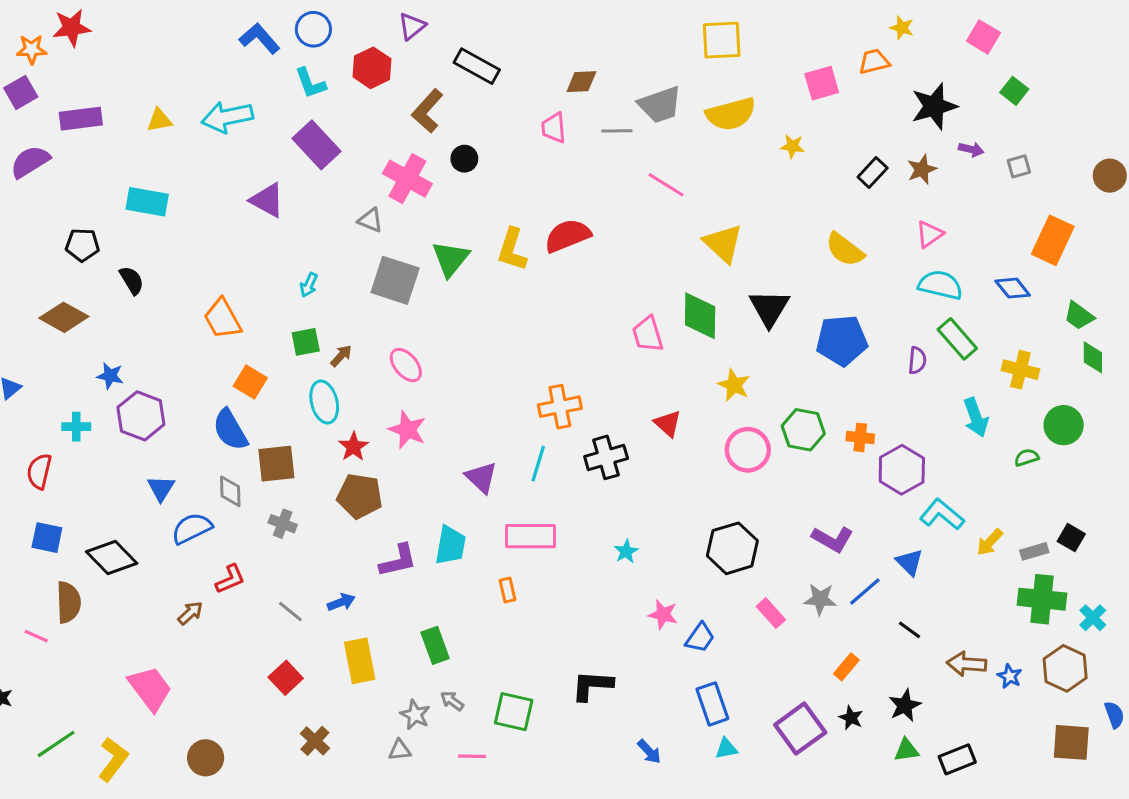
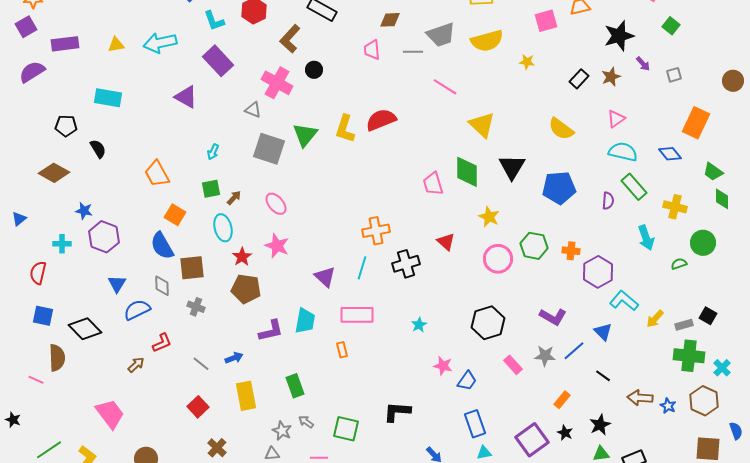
purple arrow: (971, 149) -> (643, 64), turned 35

